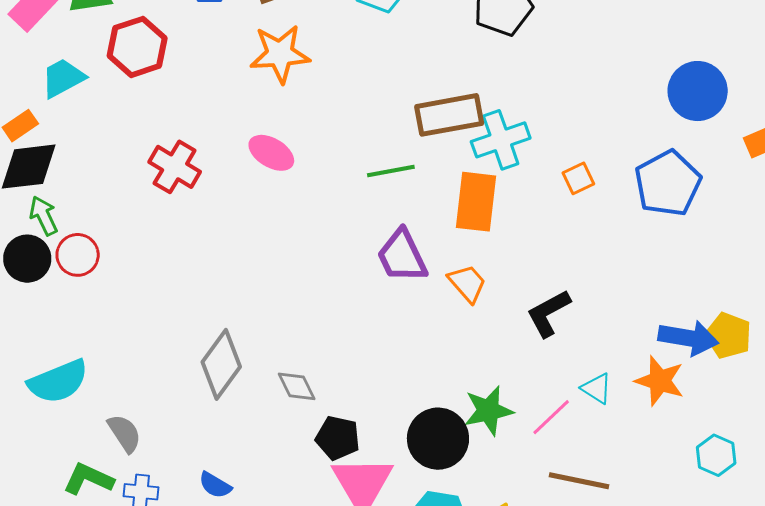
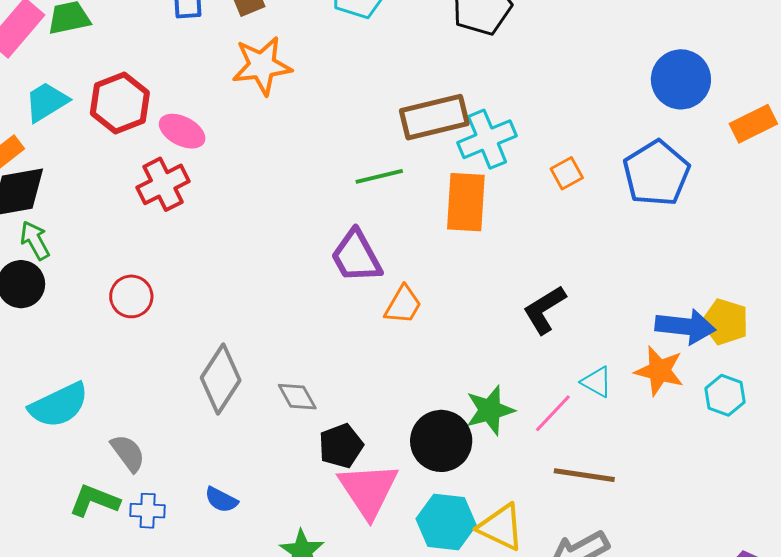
red hexagon: (137, 47) -> (120, 103), moved
pink ellipse: (271, 153) -> (182, 131), moved
red cross: (175, 167) -> (163, 184), turned 36
red circle: (78, 255) -> (131, 296), moved
purple trapezoid: (402, 256) -> (356, 256), moved
orange trapezoid: (467, 283) -> (403, 305), moved, turned 75
black pentagon: (338, 438) -> (341, 446), turned -30
cyan hexagon: (716, 455) -> (725, 395), moved

